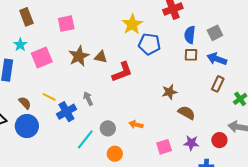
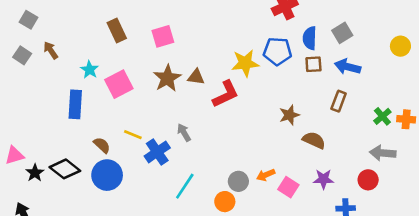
brown rectangle: (26, 17) -> (117, 30), moved
pink square: (66, 24) -> (163, 36), moved
yellow star: (132, 24) -> (245, 63), moved, turned 30
blue pentagon: (149, 44) -> (277, 51), moved
brown rectangle: (218, 84) -> (339, 101), moved
orange arrow: (136, 125) -> (266, 175), moved, turned -32
gray circle: (108, 128) -> (238, 181), moved
red circle: (219, 140) -> (368, 180), moved
pink square: (164, 147) -> (288, 187), turned -35

